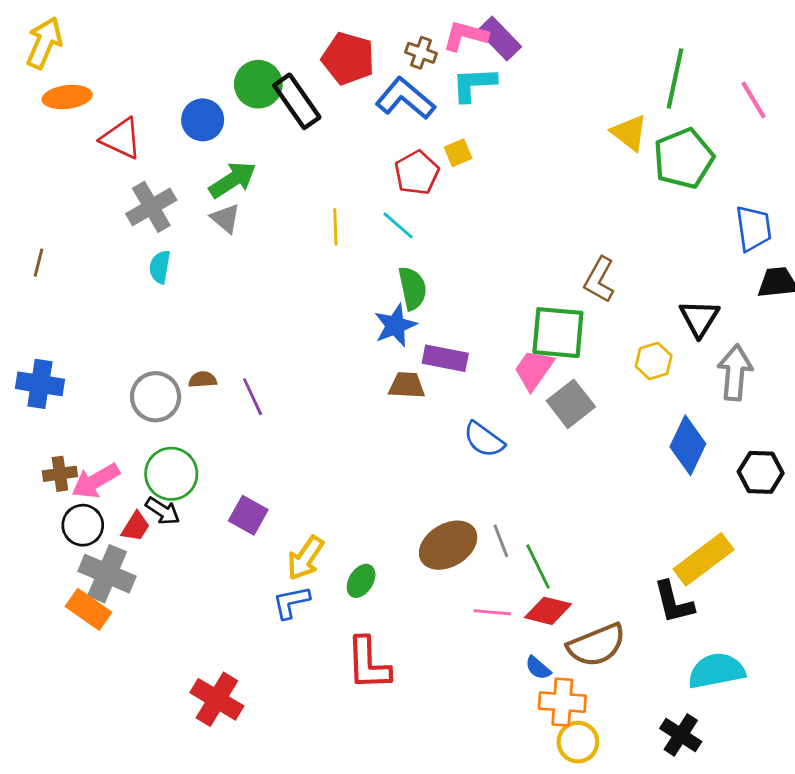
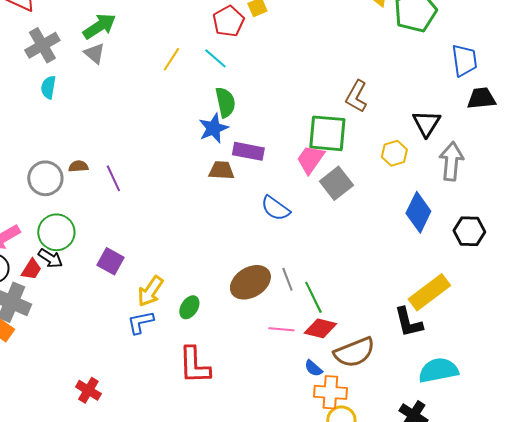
yellow line: (335, 227) -> (171, 59), turned 35
red cross: (217, 699) -> (88, 390), size x0.7

